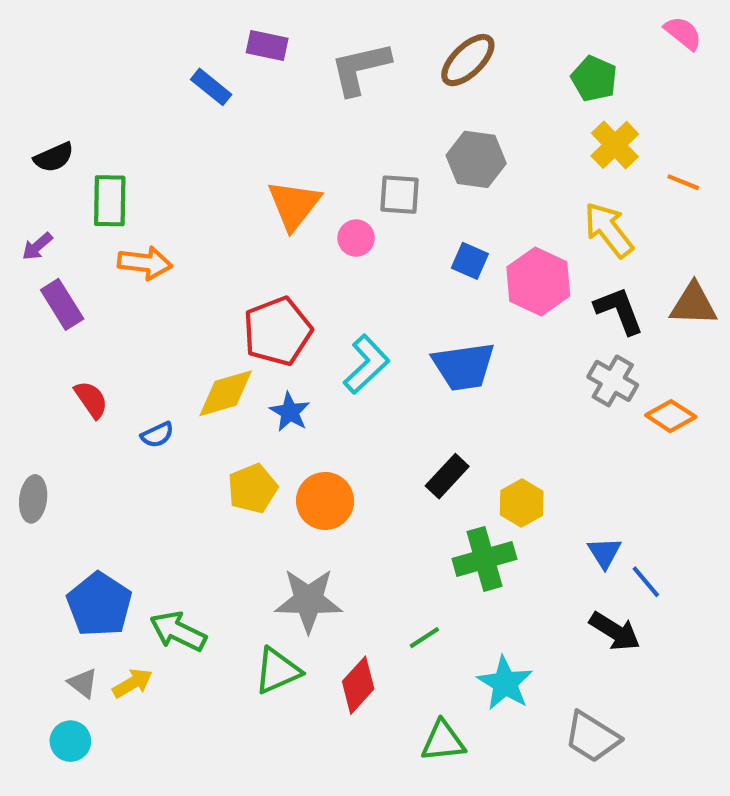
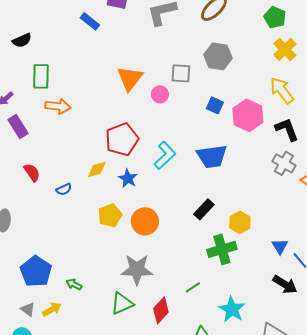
black semicircle: (54, 157) -> (22, 40), moved
yellow diamond: (226, 393) -> (97, 169), size x0.7
green arrow: (178, 631) -> (74, 284), size x0.6

